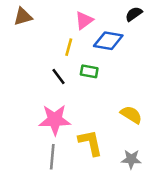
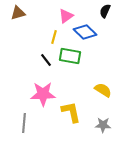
black semicircle: (134, 14) -> (105, 11), turned -32
blue diamond: (108, 41) -> (85, 32), turned 35
green rectangle: (89, 71) -> (70, 56), size x1.5
gray line: (52, 157) -> (24, 123), moved

